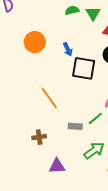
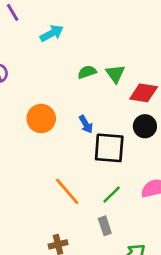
green line: (95, 118) -> (112, 195), moved
gray rectangle: (75, 126) -> (105, 226), turned 72

